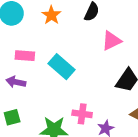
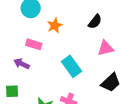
orange star: (51, 15) -> (55, 25), moved
cyan rectangle: (62, 67) -> (72, 66), moved

